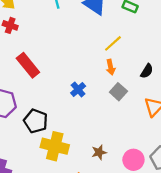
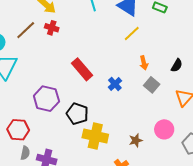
yellow line: (113, 43) -> (132, 33), moved
red rectangle: (28, 65) -> (82, 69), moved
pink circle: (133, 160) -> (164, 129), moved

